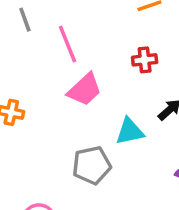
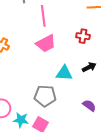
gray pentagon: (92, 165) -> (45, 96), moved

